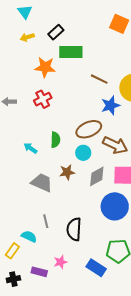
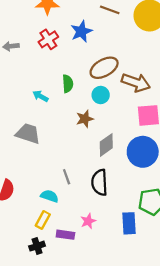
blue star: (110, 105) -> (81, 31), moved
gray diamond: (97, 176) -> (106, 145), moved
gray trapezoid: (42, 183) -> (28, 134), moved
yellow rectangle: (12, 251) -> (43, 220), moved
blue rectangle: (96, 268) -> (129, 223), turned 60

